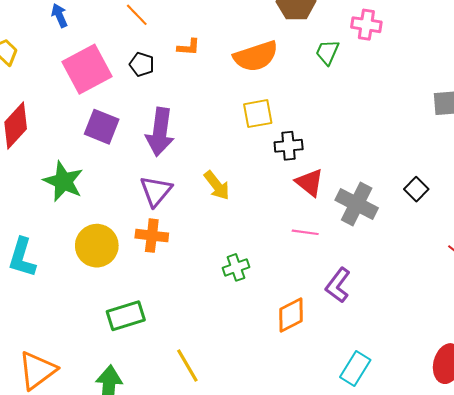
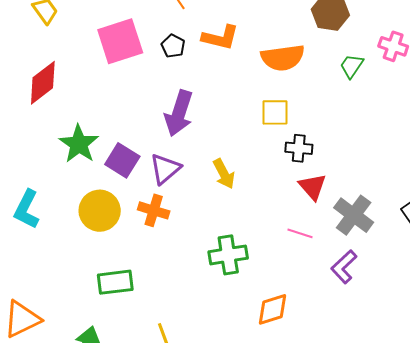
orange L-shape: (189, 47) -> (220, 38), size x1.6
purple square: (102, 127) -> (122, 160), moved
green cross: (236, 267) -> (228, 255), size x1.5
purple L-shape: (338, 285) -> (344, 267), moved

